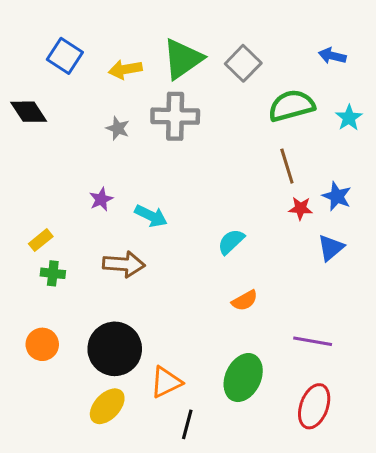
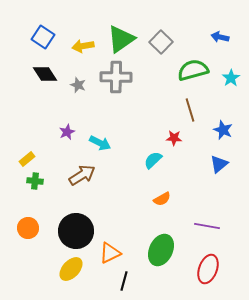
black diamond: (29, 112) -> (45, 74), moved
red star: (301, 208) -> (174, 138), moved
brown arrow: (124, 264) -> (82, 175), turned -36

